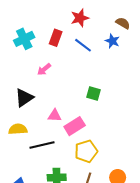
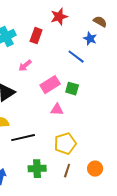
blue line: (83, 45) -> (76, 57), moved
pink triangle: (55, 116) -> (57, 110), moved
pink rectangle: (75, 126) -> (50, 85), moved

